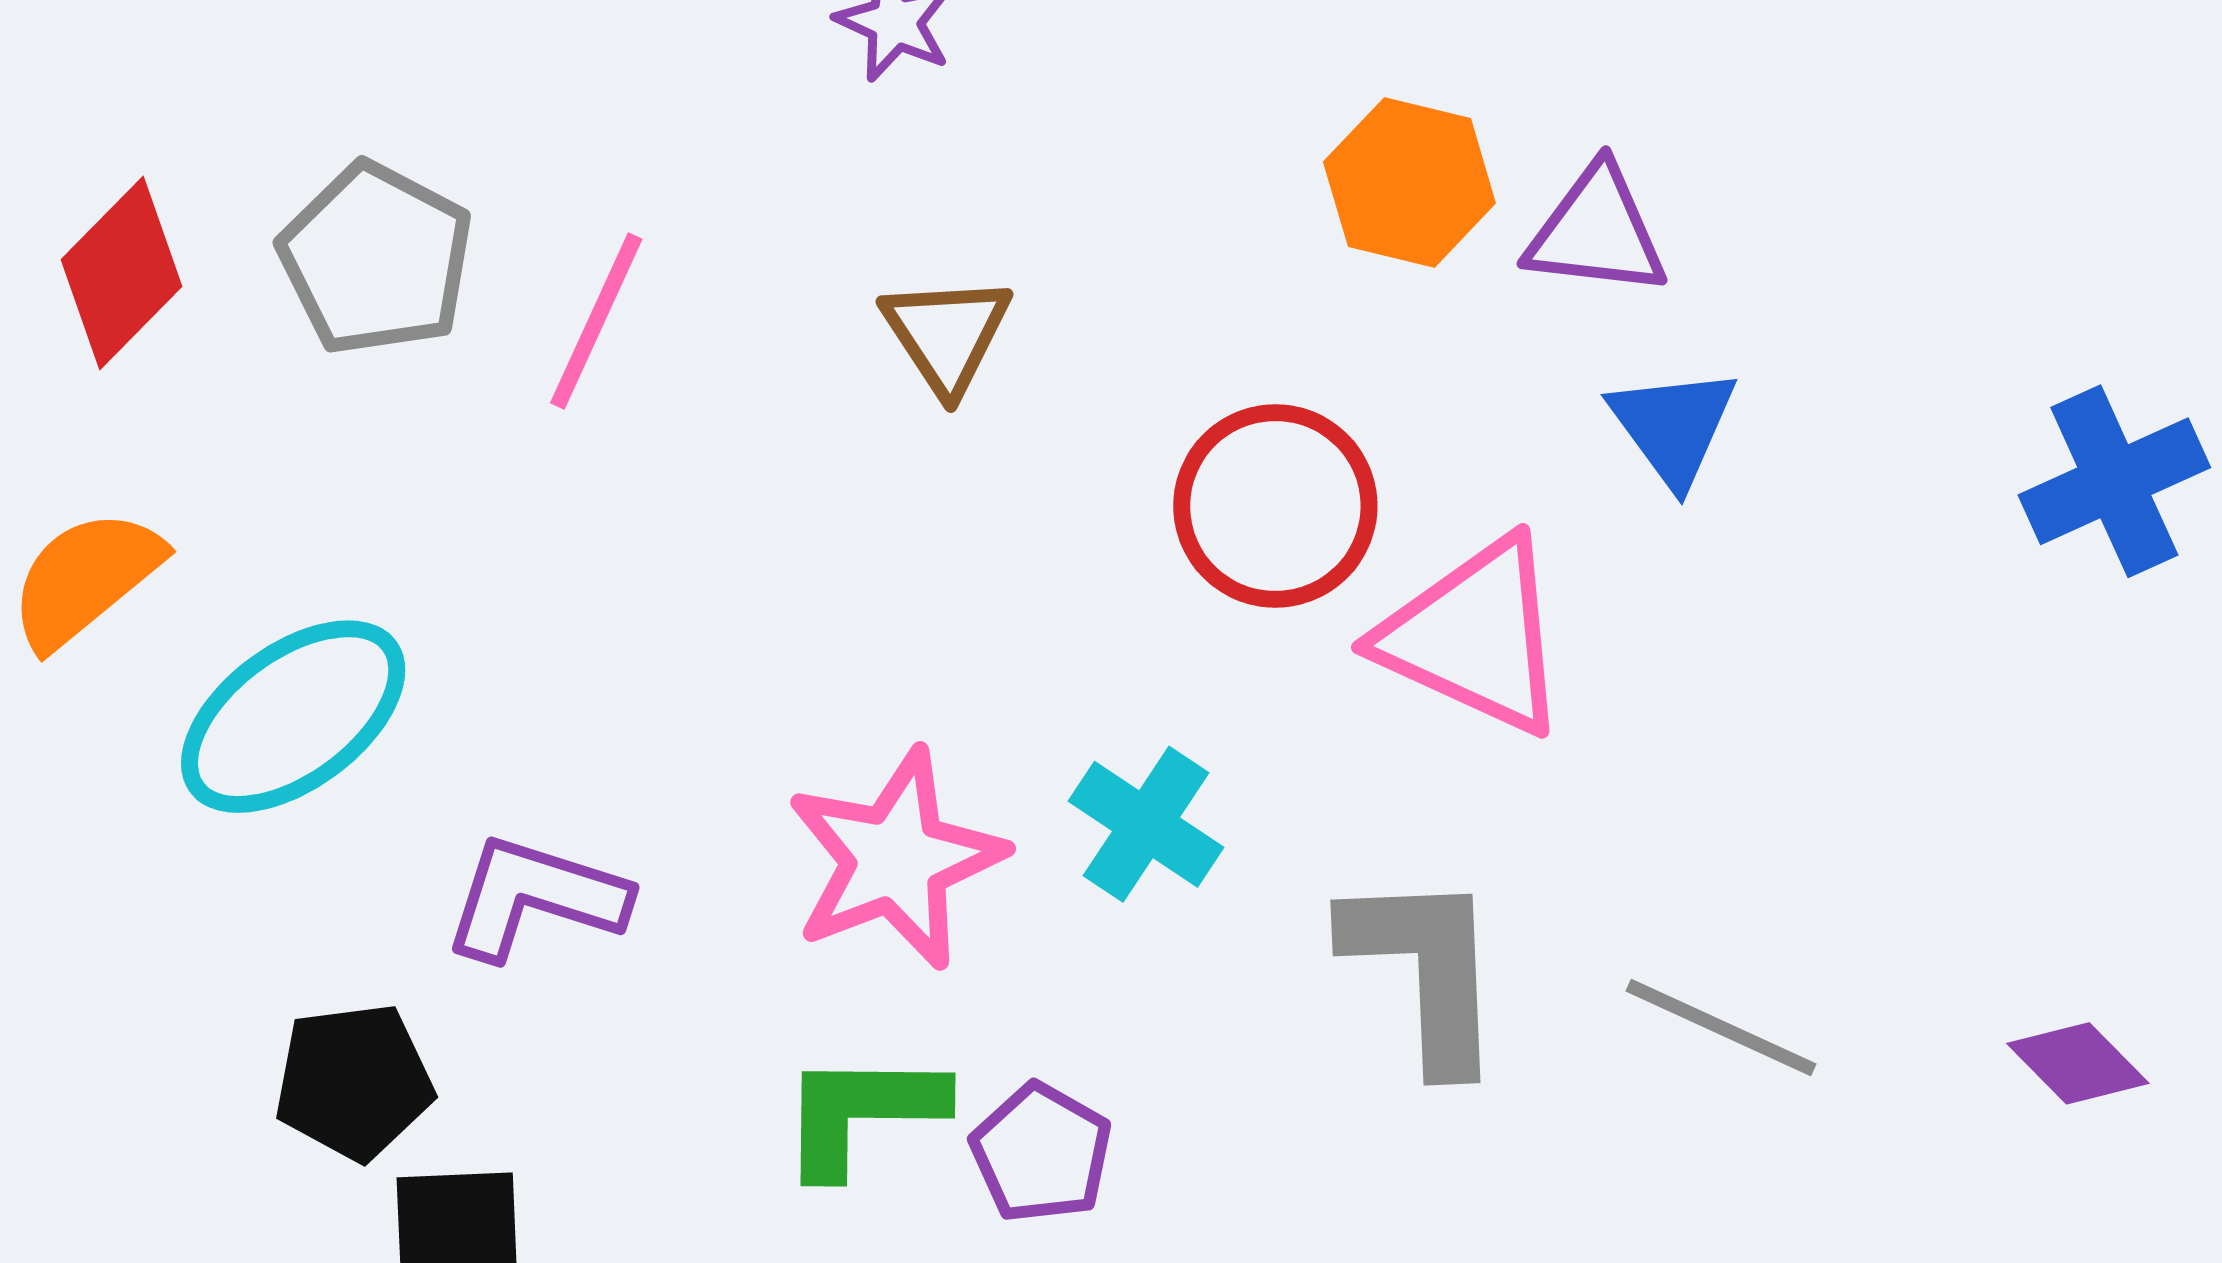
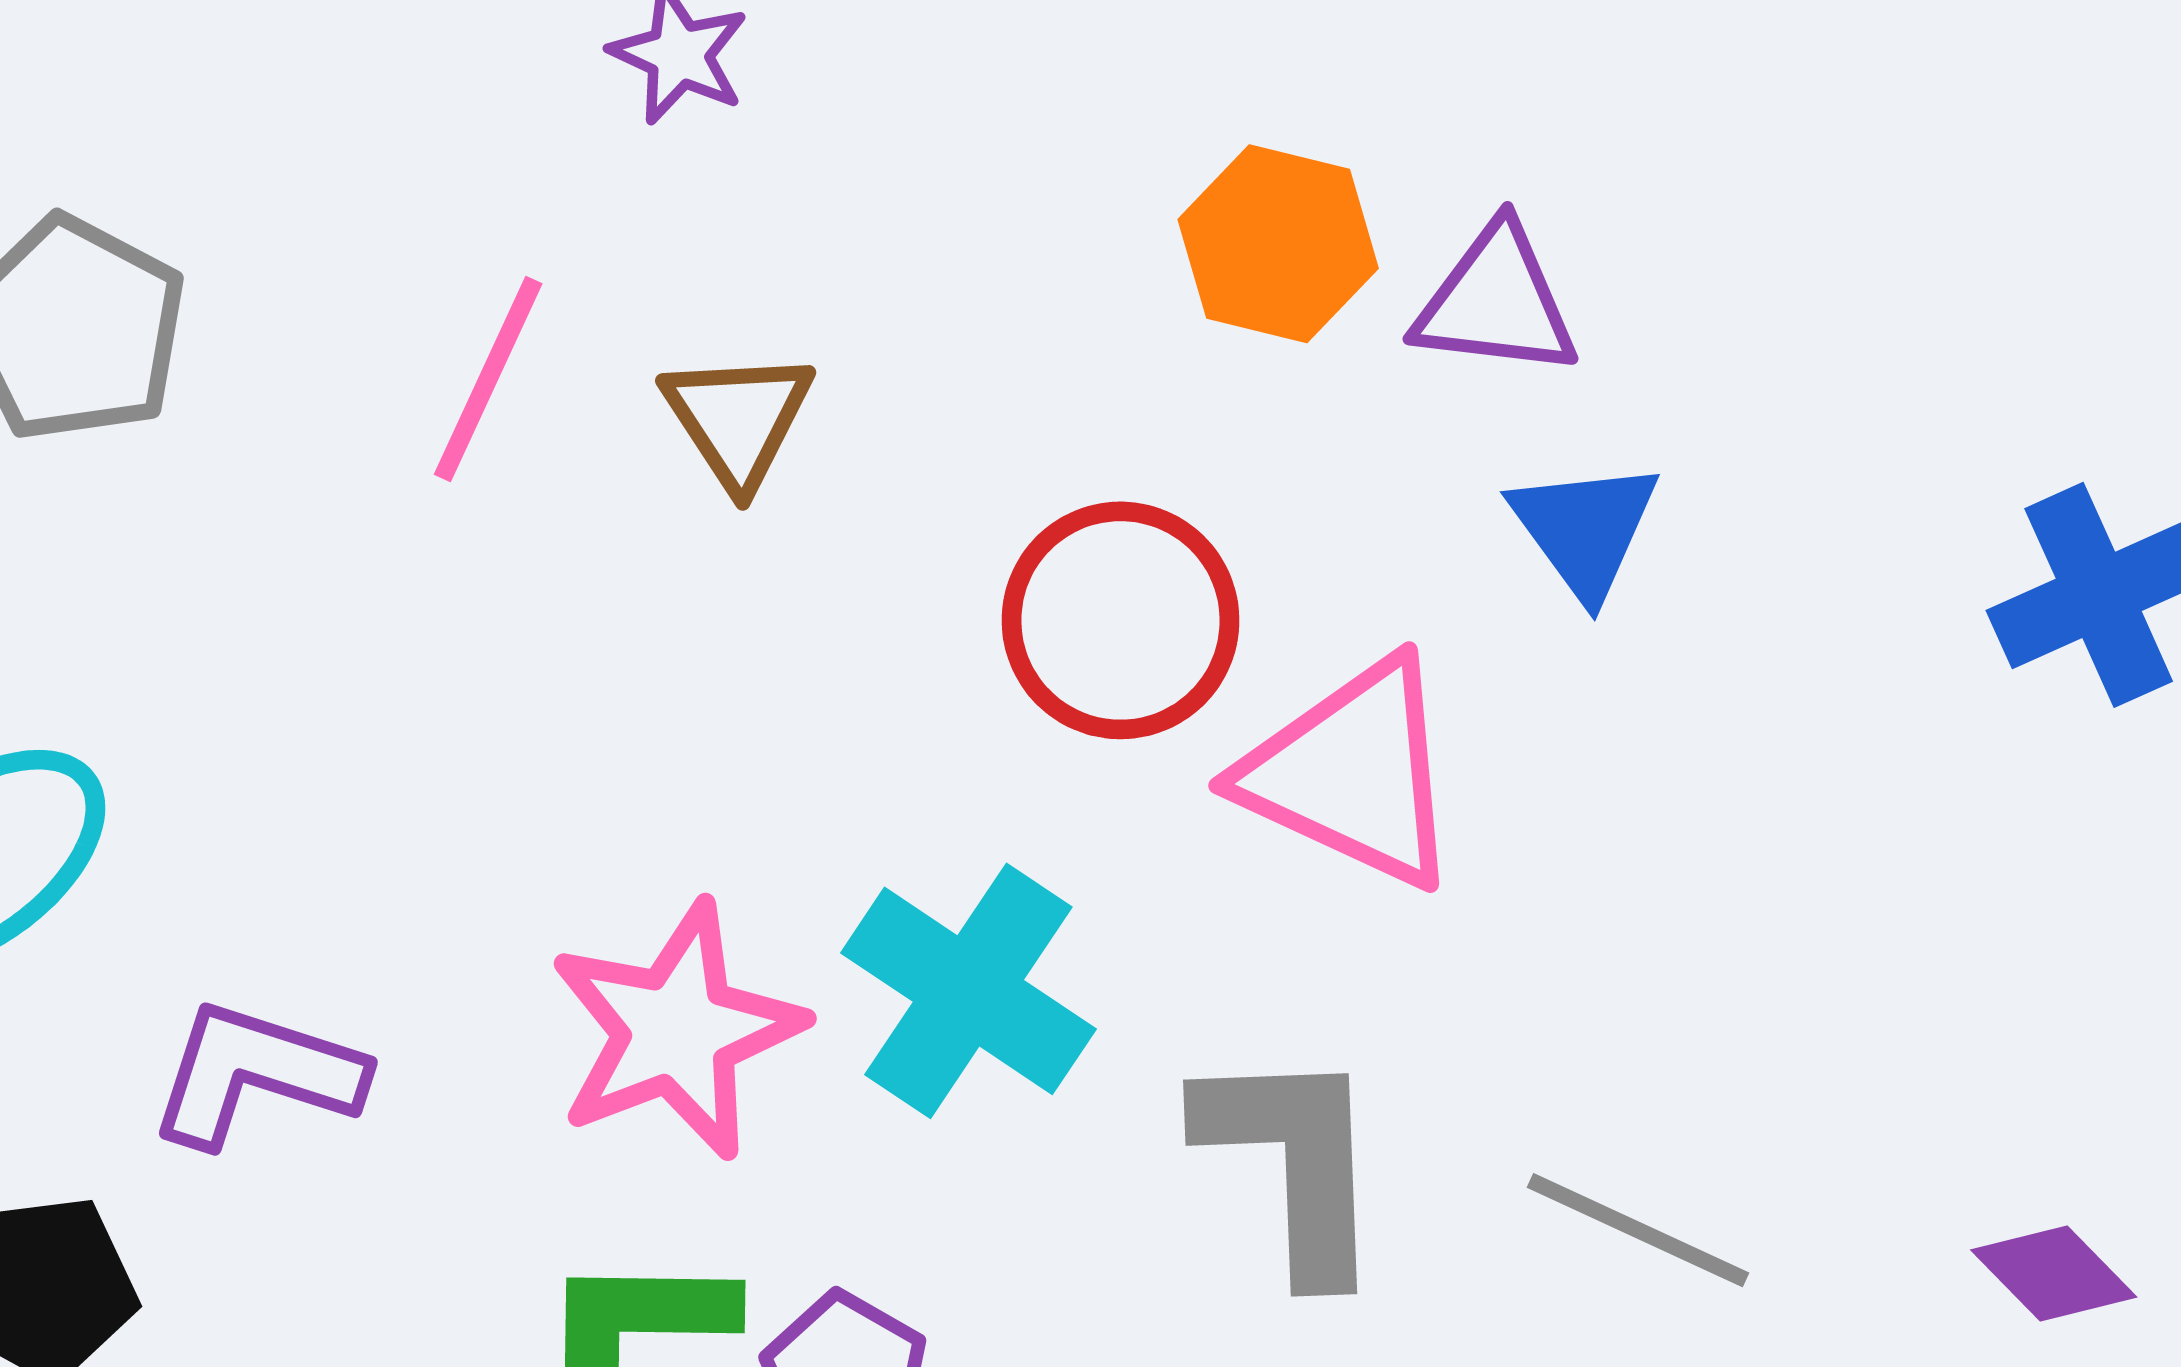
pink line: (596, 321) -> (488, 379), moved
cyan cross: (1146, 824) -> (968, 991), size x1.4

